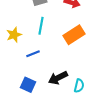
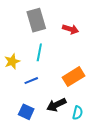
orange rectangle: (74, 35) -> (74, 77), moved

